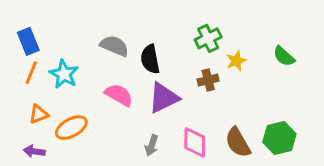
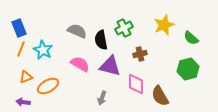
green cross: (208, 38) -> (124, 28), moved
yellow star: (236, 61) -> (164, 25), moved, size x1.5
purple triangle: (163, 98) -> (110, 66), turned 40
green hexagon: (279, 138) -> (188, 69), moved
pink diamond: (195, 142) -> (136, 84), moved

